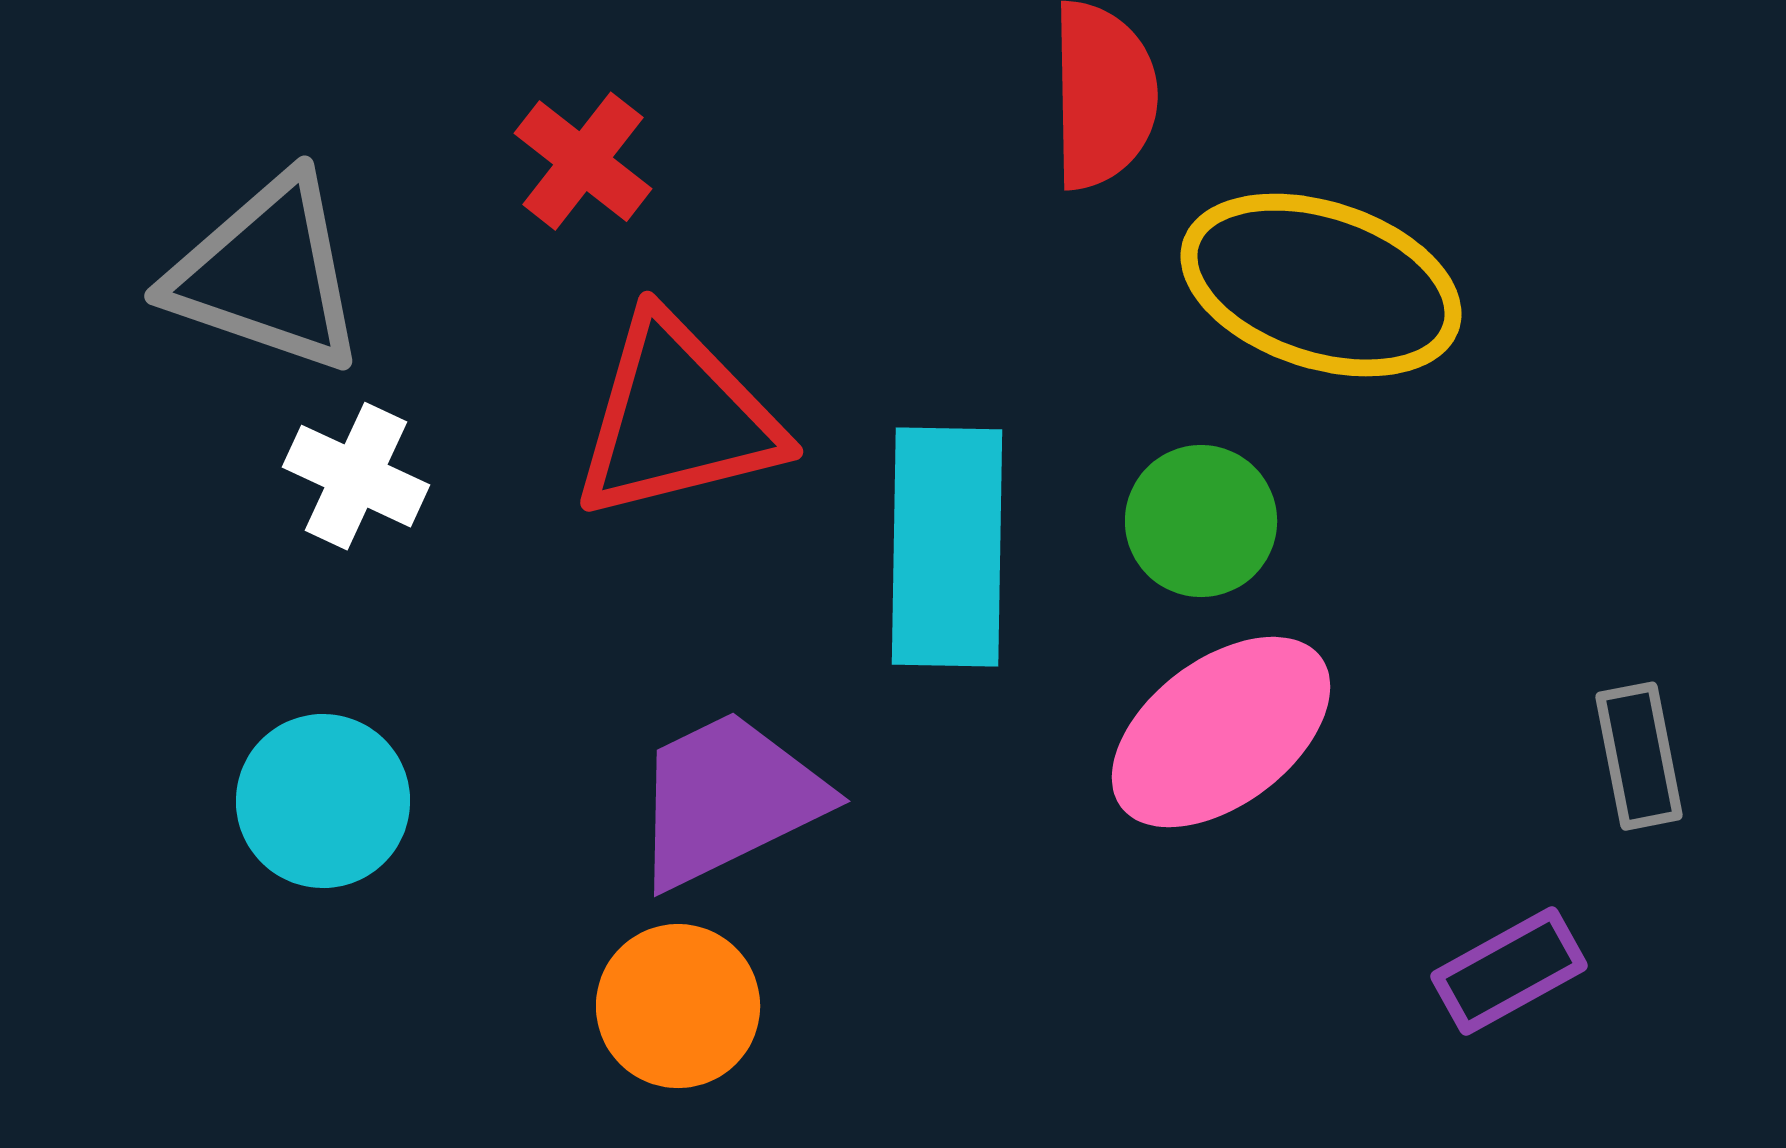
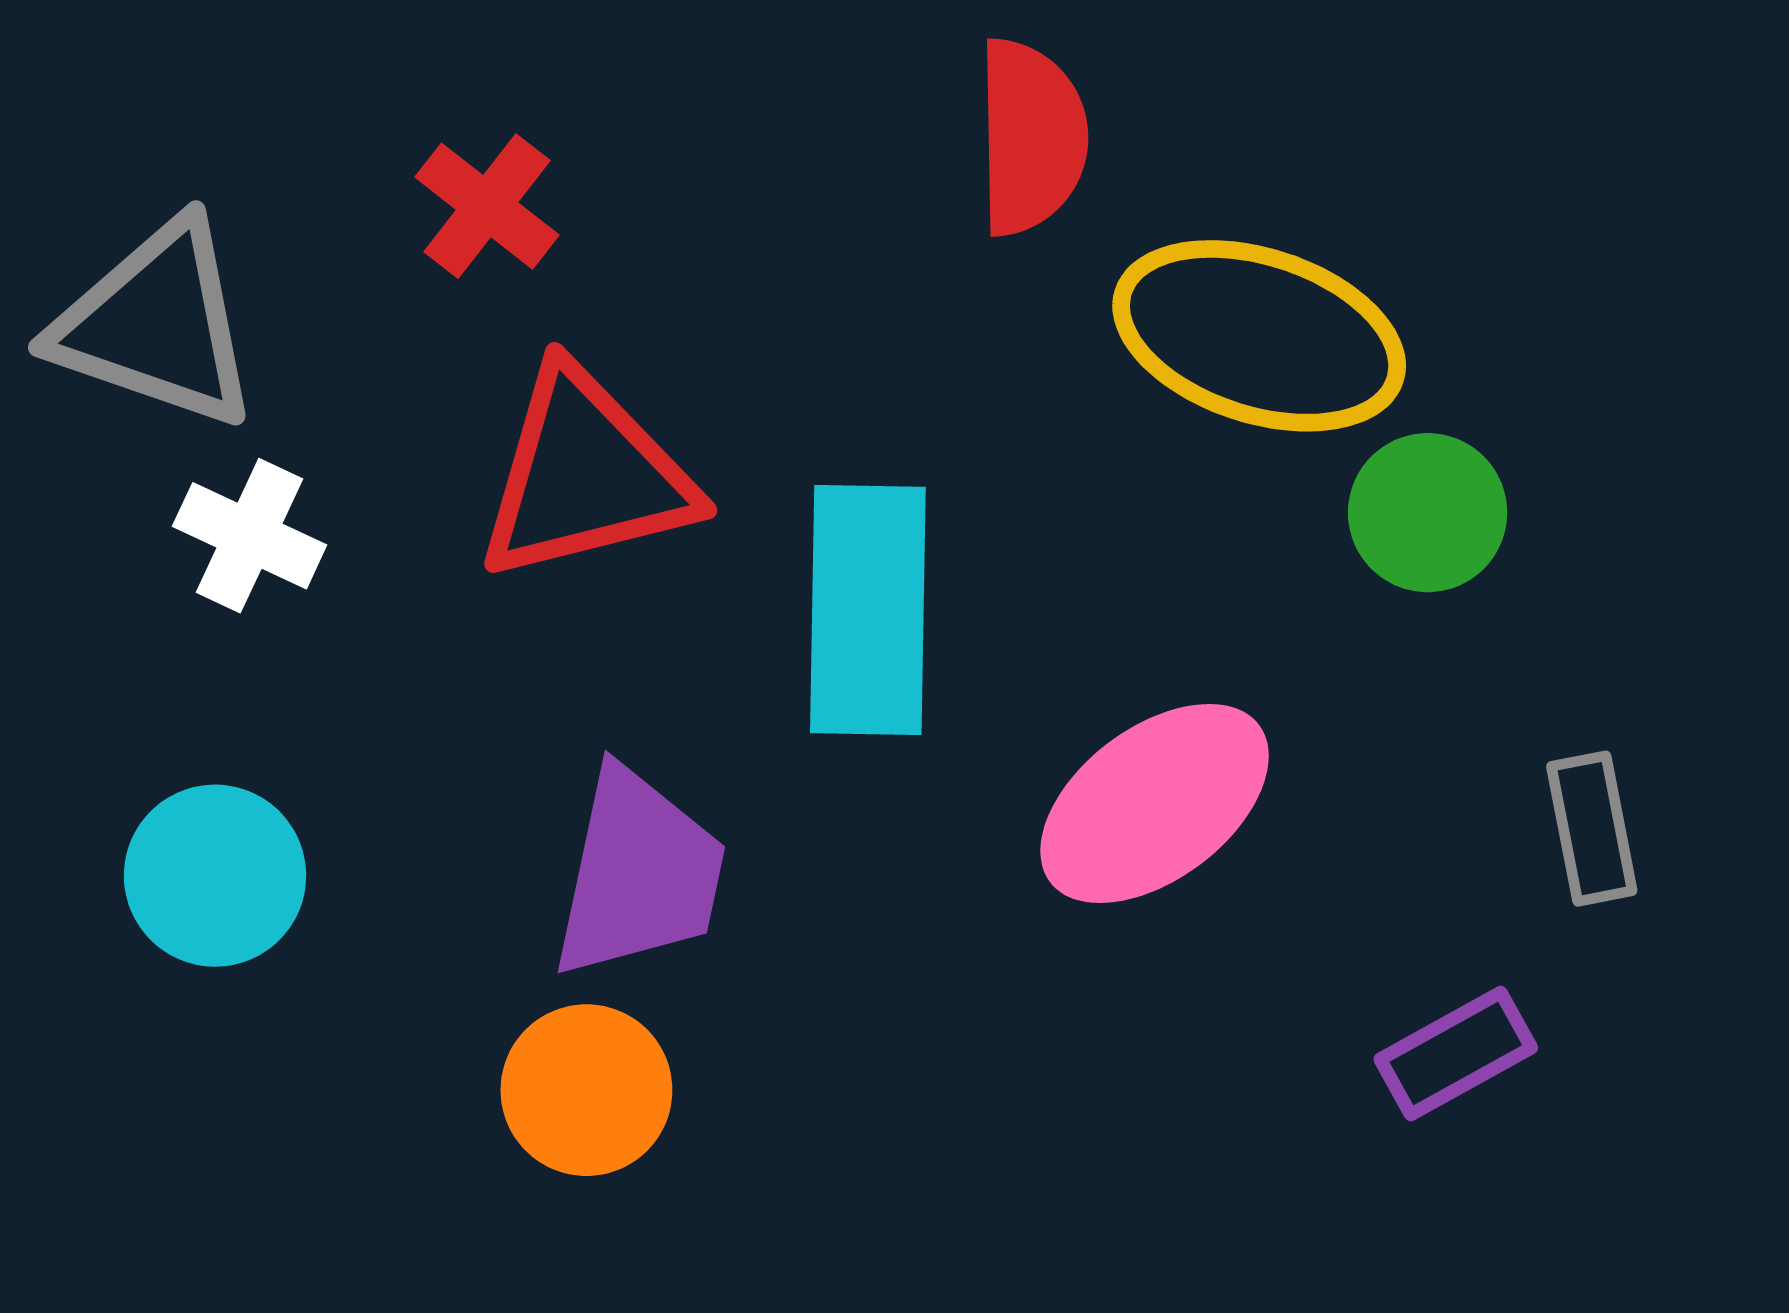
green circle: (1201, 521) -> (1428, 513), moved
purple trapezoid: (728, 799) -> (639, 874), turned 128

